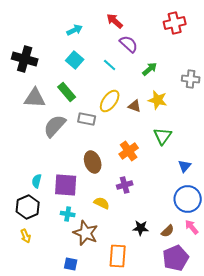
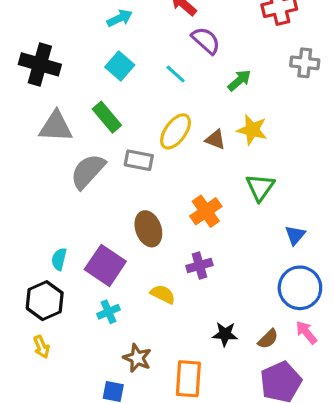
gray cross: (191, 79) -> (305, 63), moved
purple square: (66, 185) -> (105, 265), turned 30
cyan cross: (68, 214) -> (109, 312), turned -32
brown star: (86, 233) -> (137, 358), moved, size x0.7

